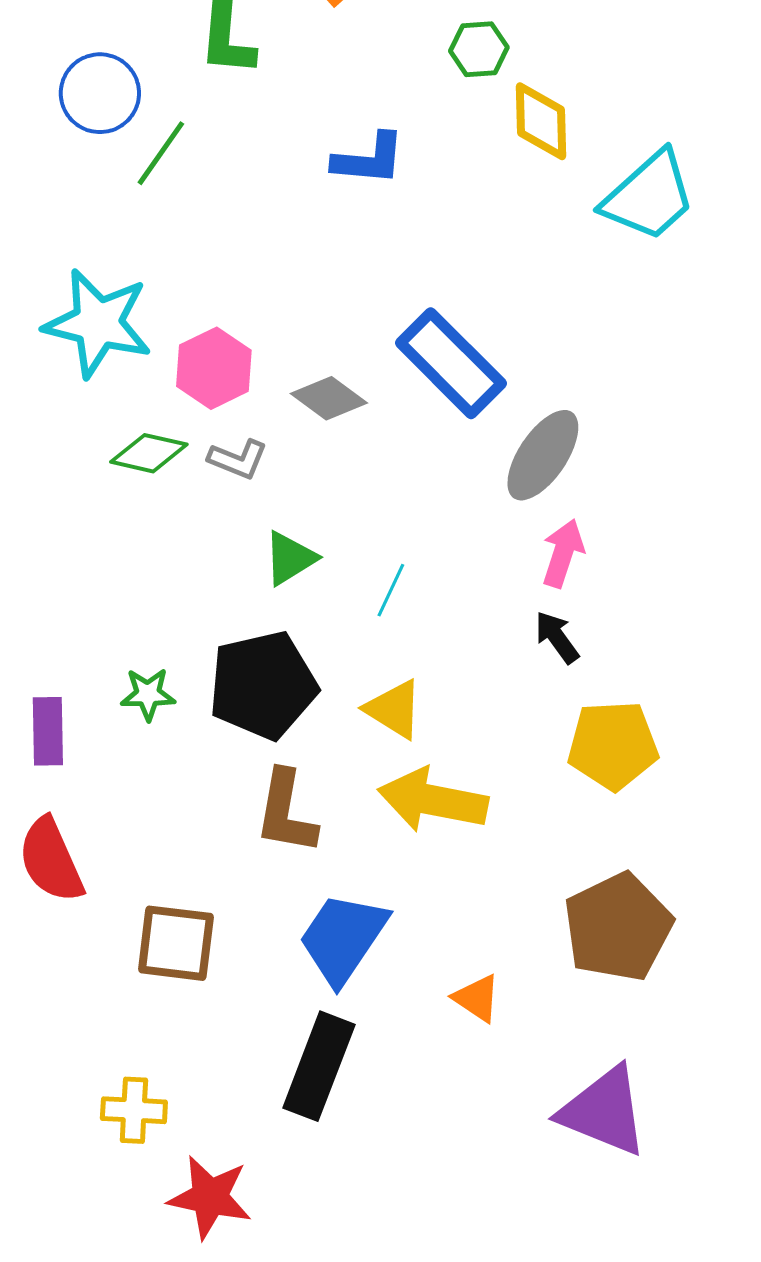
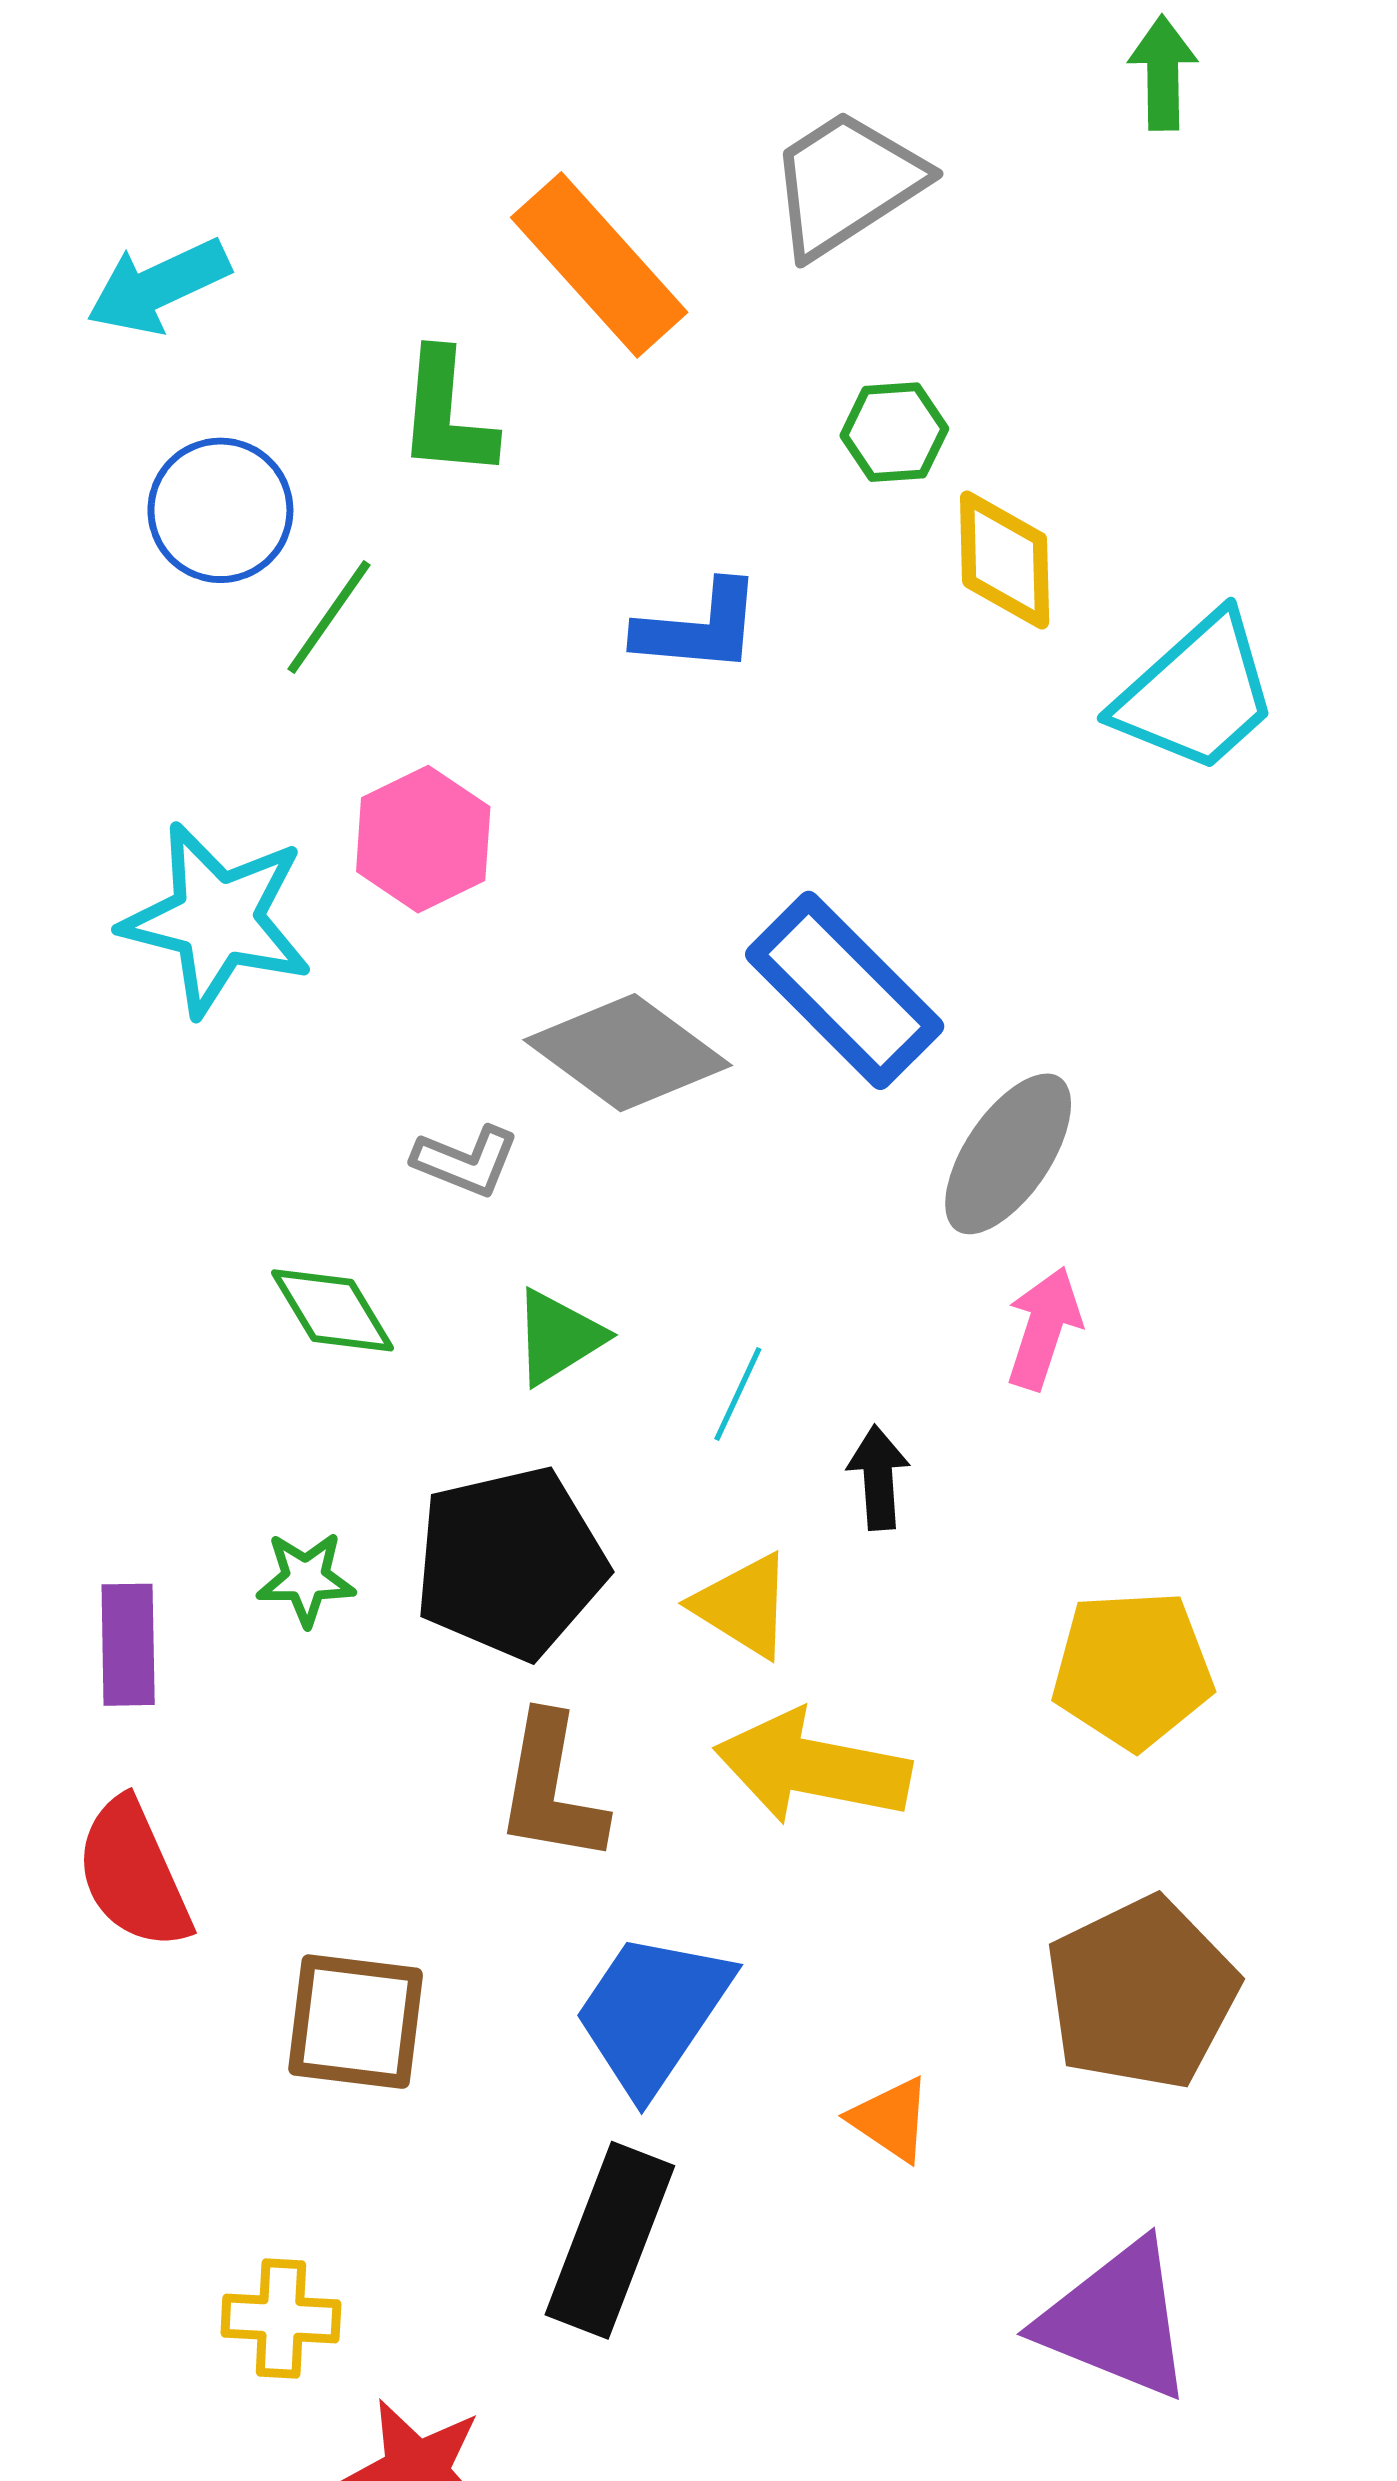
pink hexagon: (214, 368) -> (423, 839), moved
gray diamond: (329, 398) -> (628, 1053), size x1.5
green diamond: (149, 453) -> (332, 1310), moved, turned 46
black arrow: (557, 637) -> (878, 1478), moved, turned 32

